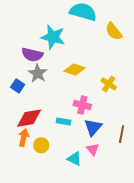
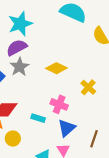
cyan star: (53, 37) -> (20, 24), moved, turned 30
purple semicircle: (32, 55) -> (17, 48), turned 130

